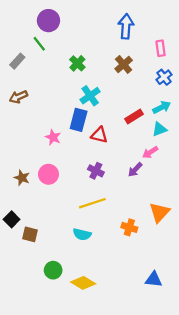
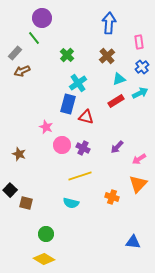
brown arrow: (18, 97) -> (22, 71), moved
cyan triangle: (159, 129) -> (119, 79), moved
pink star: (53, 137) -> (46, 127), moved
pink arrow: (150, 152) -> (139, 159), moved
pink circle: (48, 174) -> (62, 145), moved
yellow diamond: (83, 283) -> (44, 259), moved

